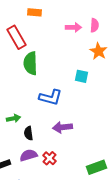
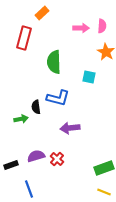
orange rectangle: (34, 12) -> (42, 13), turned -48
red rectangle: (16, 37) -> (24, 38), turned 45
green semicircle: (30, 63) -> (54, 62), moved
black semicircle: (28, 133) -> (36, 107), moved

